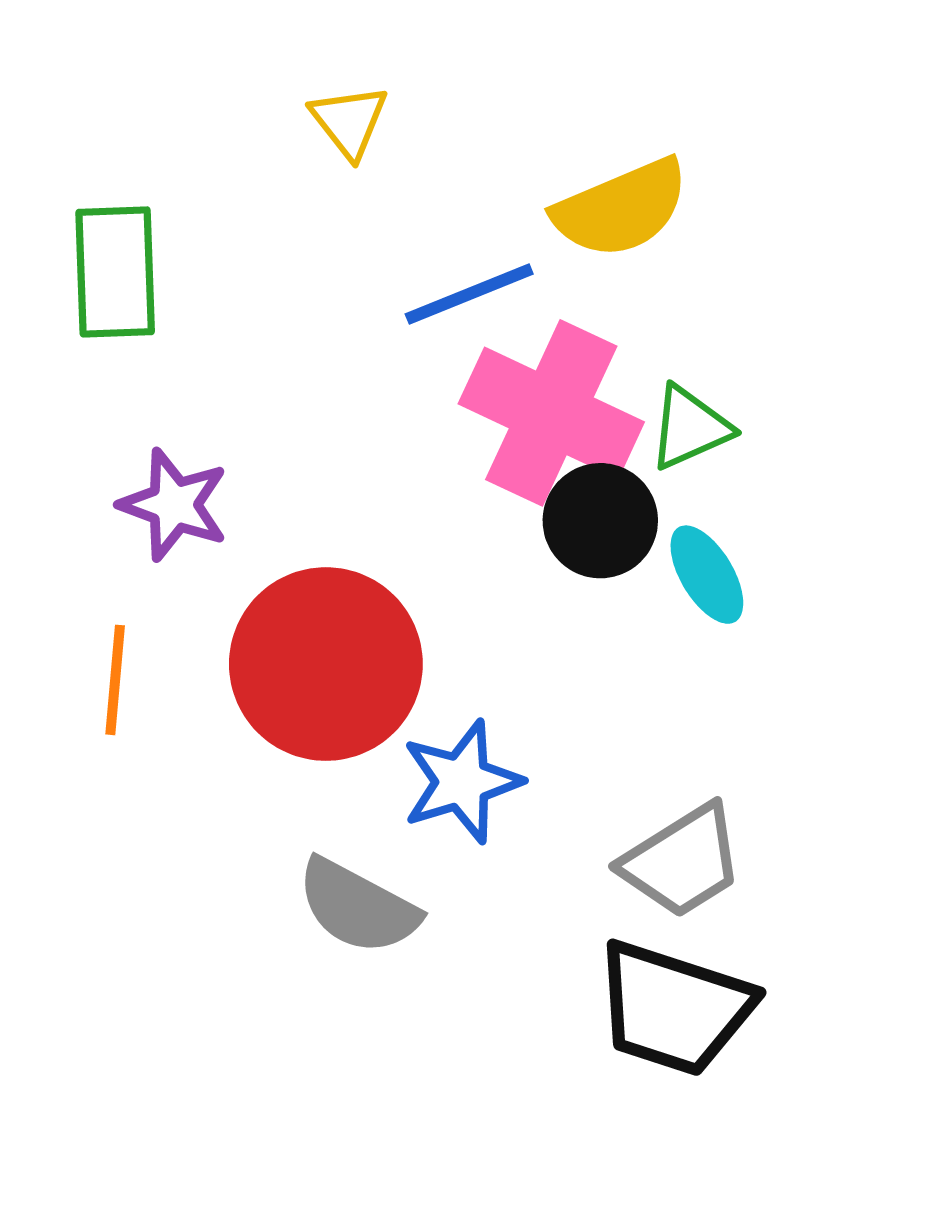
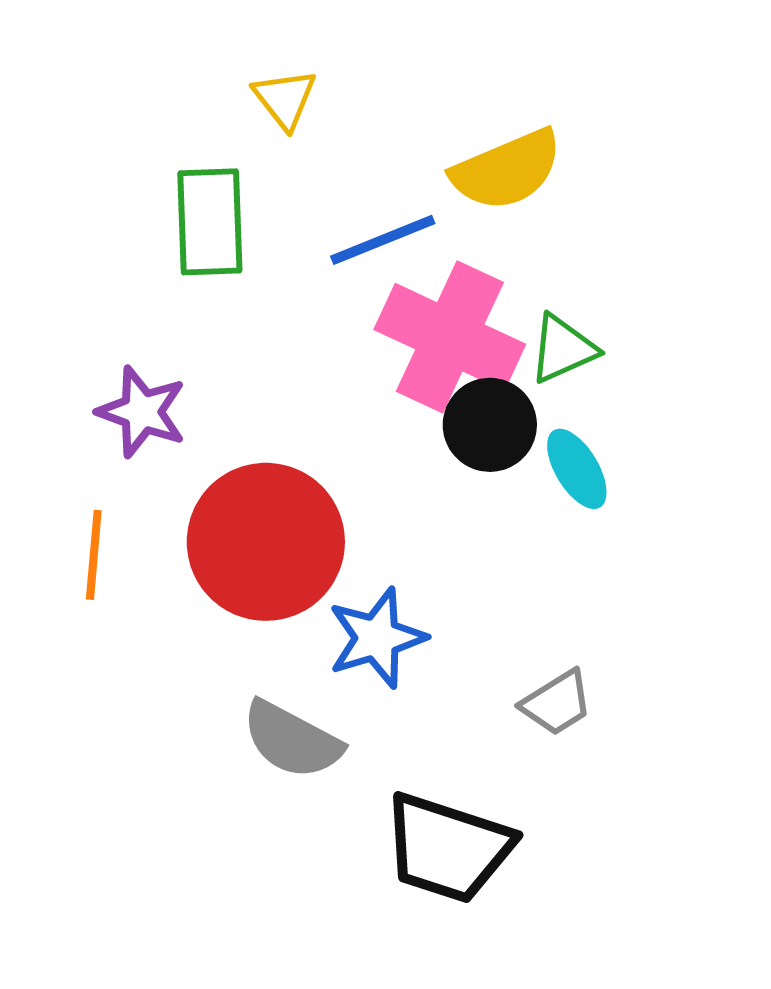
green rectangle: (115, 272) -> (210, 222), moved
gray trapezoid: (682, 861) -> (557, 703), size x0.7
black trapezoid: (674, 1008) -> (448, 848), moved

